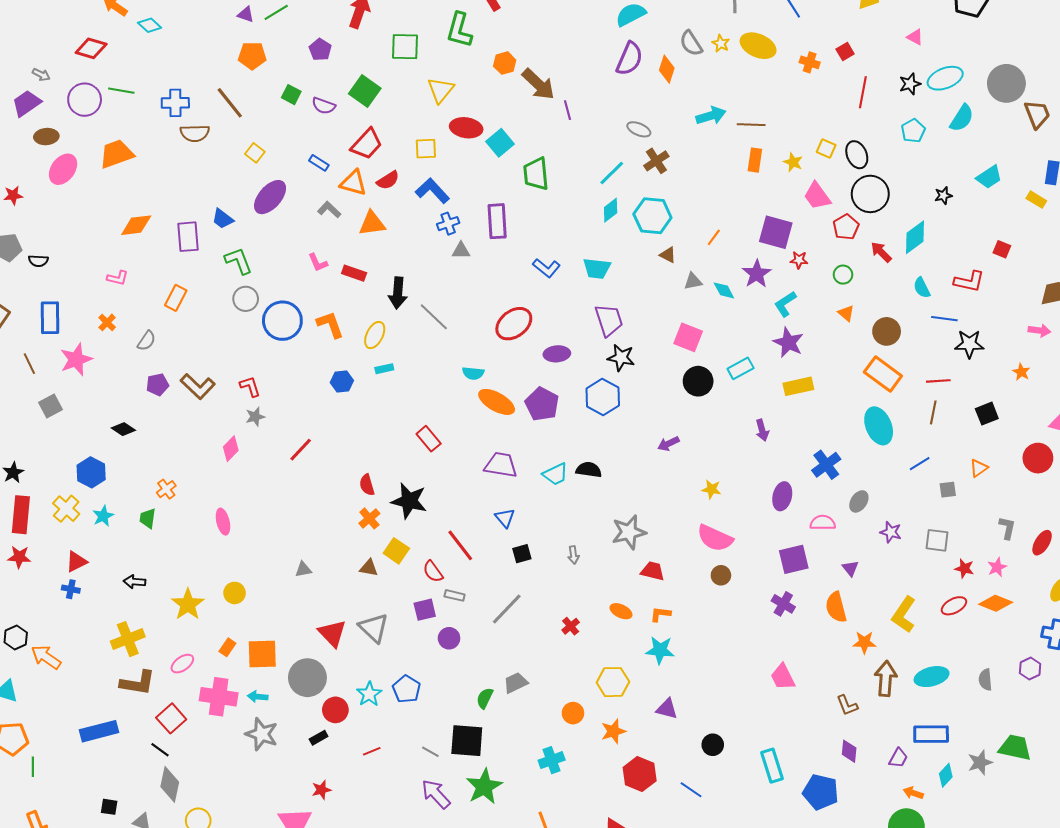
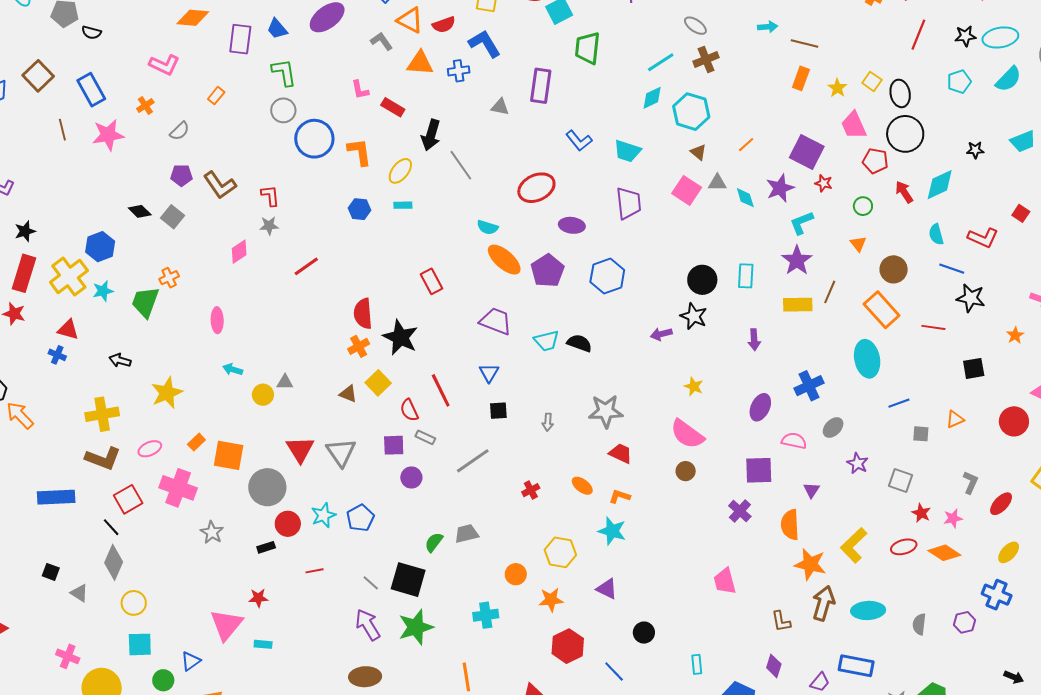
cyan arrow: (711, 116) -> (768, 27), size x0.7
blue cross: (448, 224) -> (459, 71), moved
red pentagon: (846, 227) -> (875, 161), turned 30
pink L-shape: (118, 278) -> (164, 65), size x1.4
orange rectangle: (176, 298) -> (216, 96), size x0.7
blue rectangle: (50, 318) -> (91, 90), turned -40
pink square: (688, 337) -> (687, 190), moved
black star: (621, 358) -> (694, 316), moved
cyan rectangle: (741, 368) -> (746, 276), turned -70
gray square: (50, 406) -> (172, 217), moved, turned -35
brown line: (933, 412) -> (830, 292), moved
red semicircle: (367, 485) -> (363, 314), size x1.4
yellow cross: (66, 509) -> (69, 276), size x1.4
green trapezoid: (148, 518) -> (145, 302), size x1.6
red triangle: (76, 562) -> (68, 330), turned 30
yellow circle: (235, 593) -> (263, 395), moved
orange star: (864, 642) -> (810, 564), size x1.4
cyan arrow: (258, 697) -> (233, 369), moved
gray star: (262, 734) -> (212, 532), size x0.7
cyan rectangle: (772, 766) -> (697, 664), size x0.6

